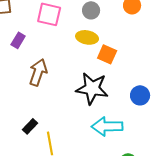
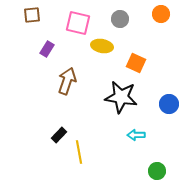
yellow ellipse: (87, 37) -> (102, 46), moved
cyan arrow: (107, 126) -> (136, 135), size x0.6

